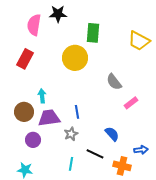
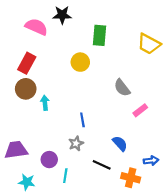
pink semicircle: (34, 25) -> (36, 27), turned 105
yellow circle: (75, 58) -> (80, 62), size x0.7
brown circle: (24, 112) -> (26, 89), moved
purple trapezoid: (49, 118) -> (16, 150), moved
purple circle: (33, 140) -> (49, 160), moved
cyan line: (71, 164) -> (65, 176), moved

